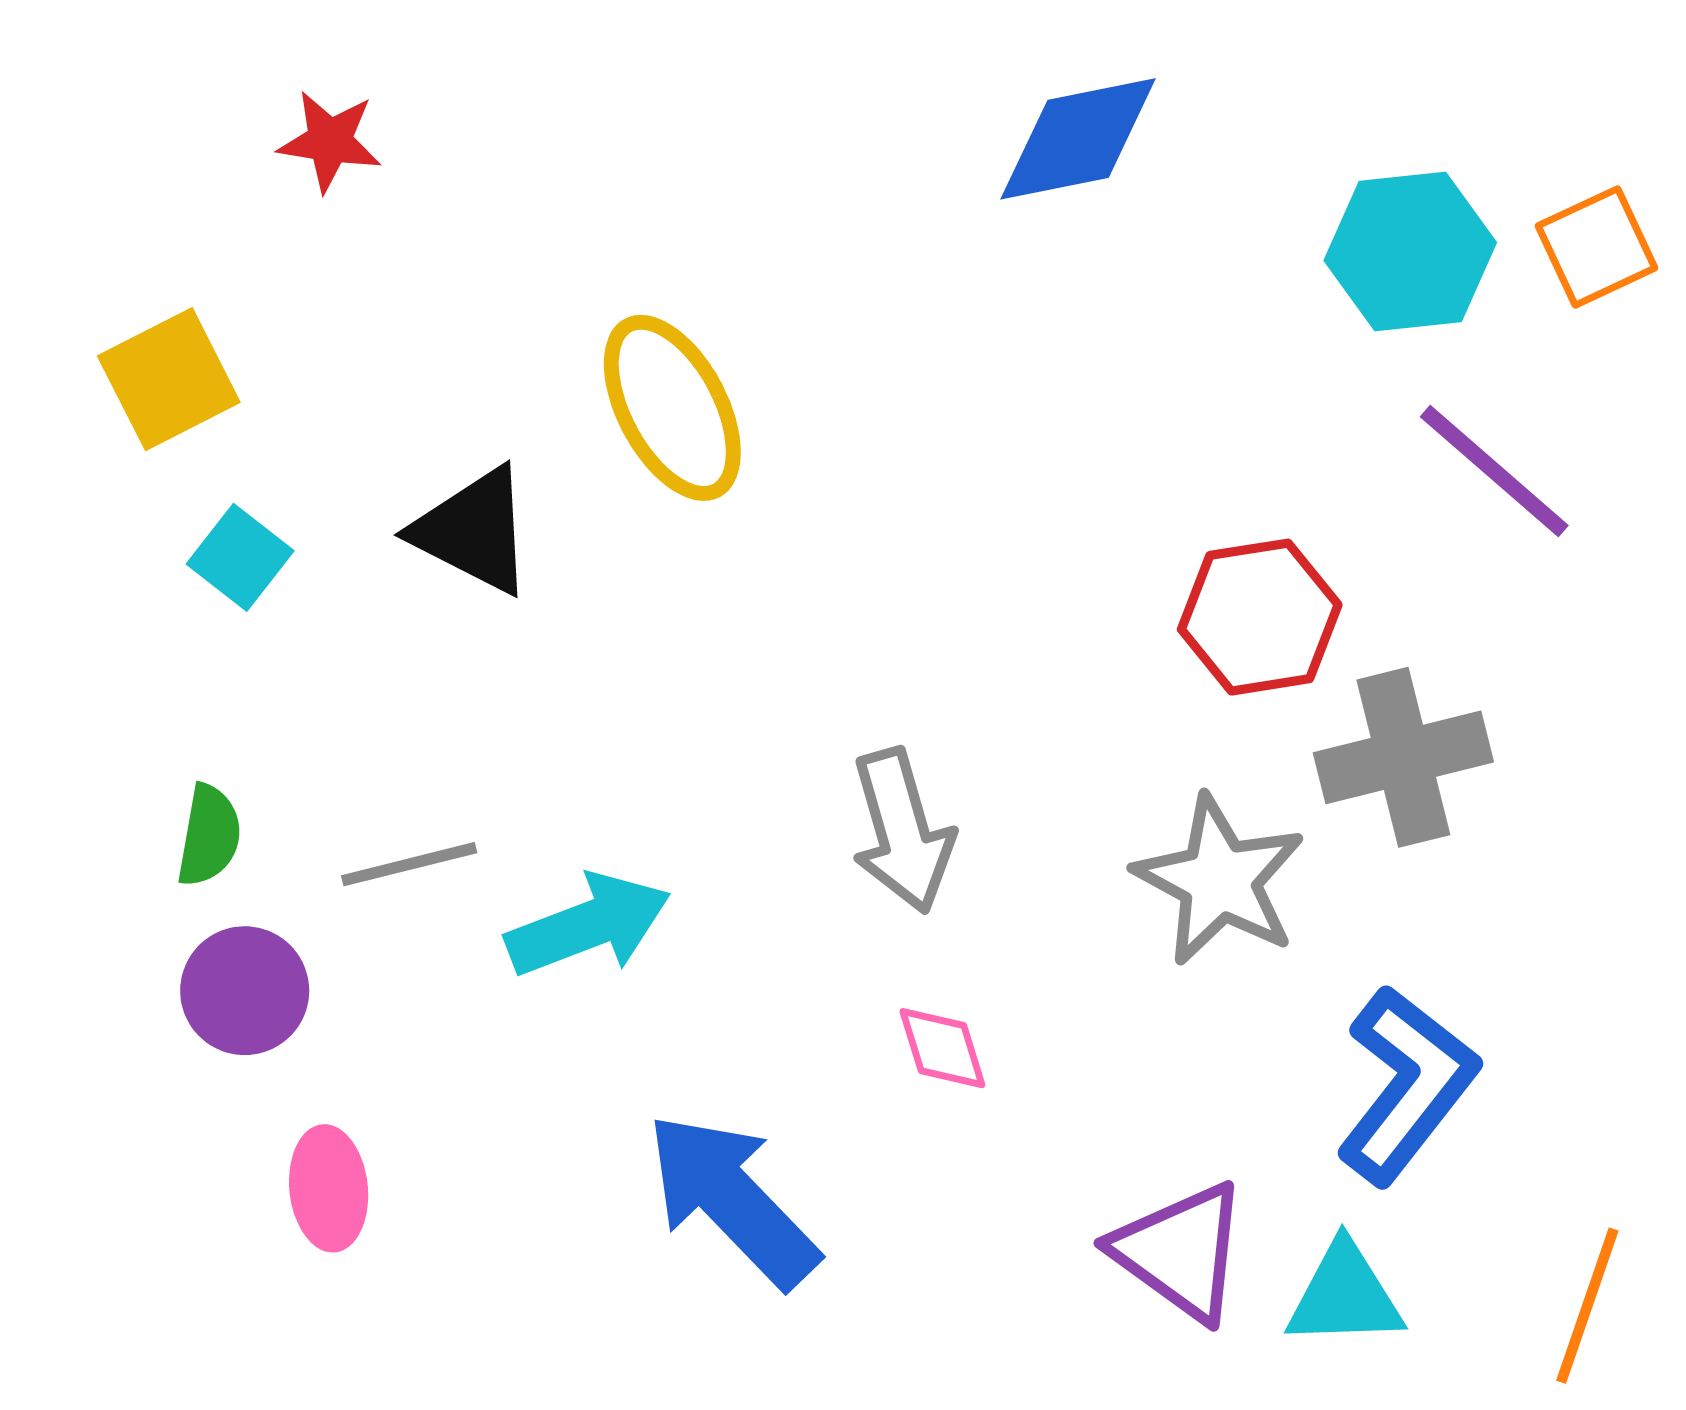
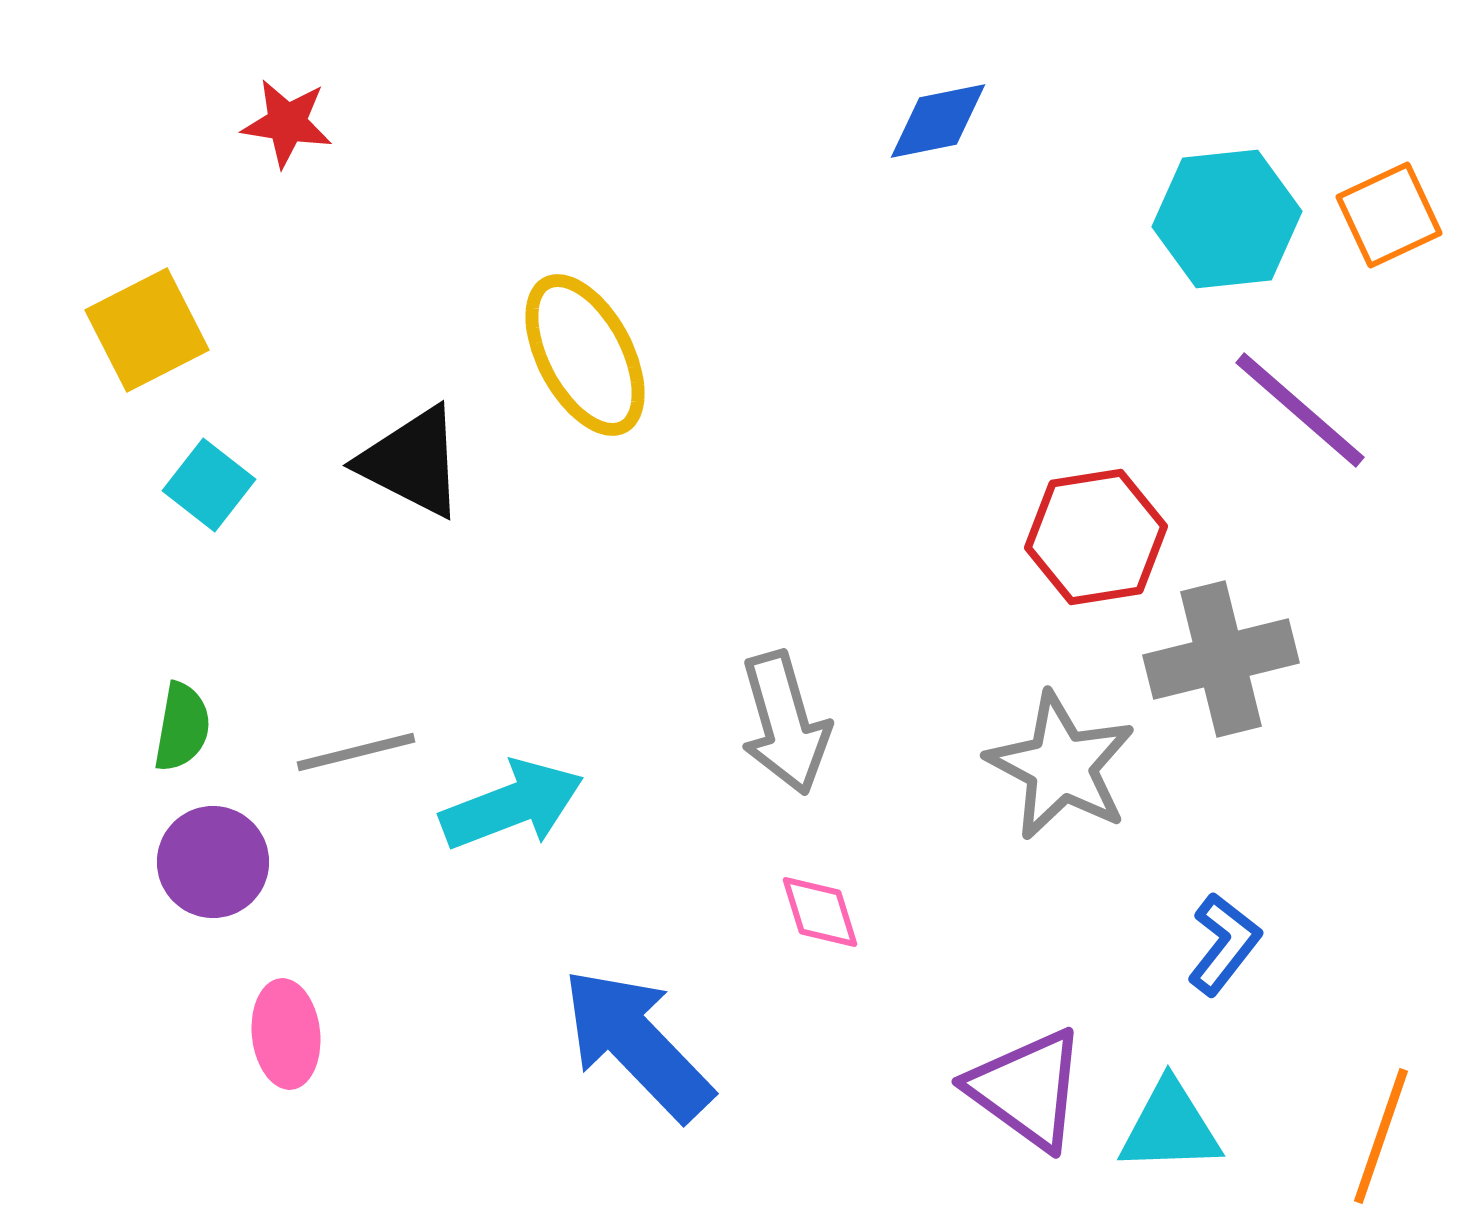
blue diamond: (1078, 139) -> (938, 121), size x0.7
blue L-shape: (1407, 1085) -> (1224, 944), size x0.6

